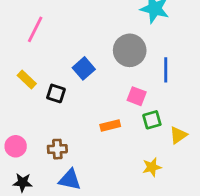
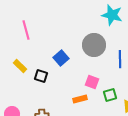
pink line: (35, 29) -> (26, 30), turned -42
pink square: (137, 96) -> (92, 82), moved

